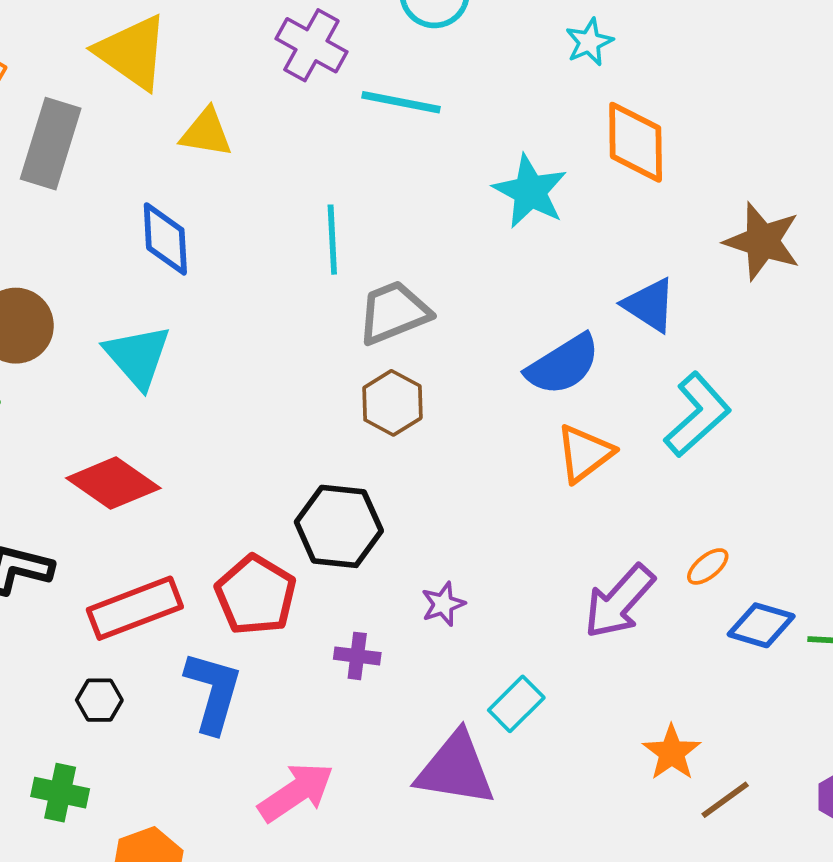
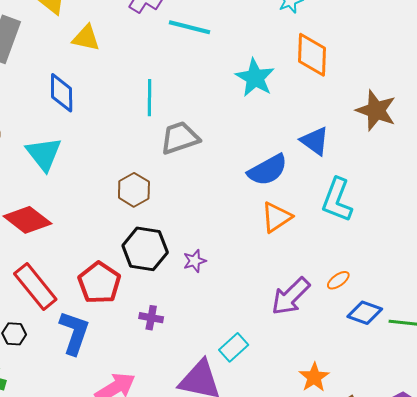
brown hexagon: (392, 403) -> (134, 190), moved
cyan L-shape: (697, 415) -> (337, 200), turned 150
purple star: (443, 604) -> (195, 261), moved
red rectangle: (135, 608) -> (35, 286), turned 69

